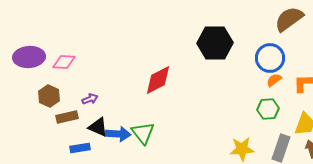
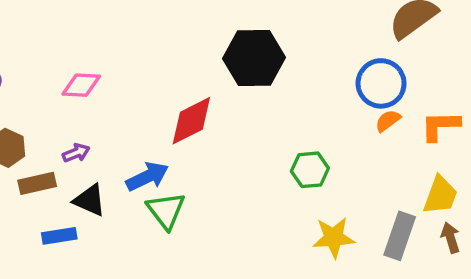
black hexagon: (215, 43) -> (254, 58), moved
pink diamond: (64, 62) -> (81, 85), moved
green hexagon: (268, 109) -> (310, 170), moved
blue arrow: (118, 134) -> (147, 177), moved, turned -30

